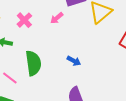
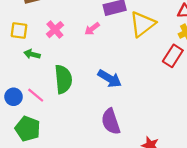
blue arrow: (74, 61) -> (110, 79), size x1.5

